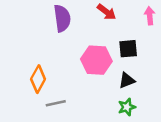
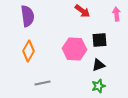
purple semicircle: (62, 18) -> (27, 16), moved
orange diamond: (38, 79) -> (28, 51), moved

